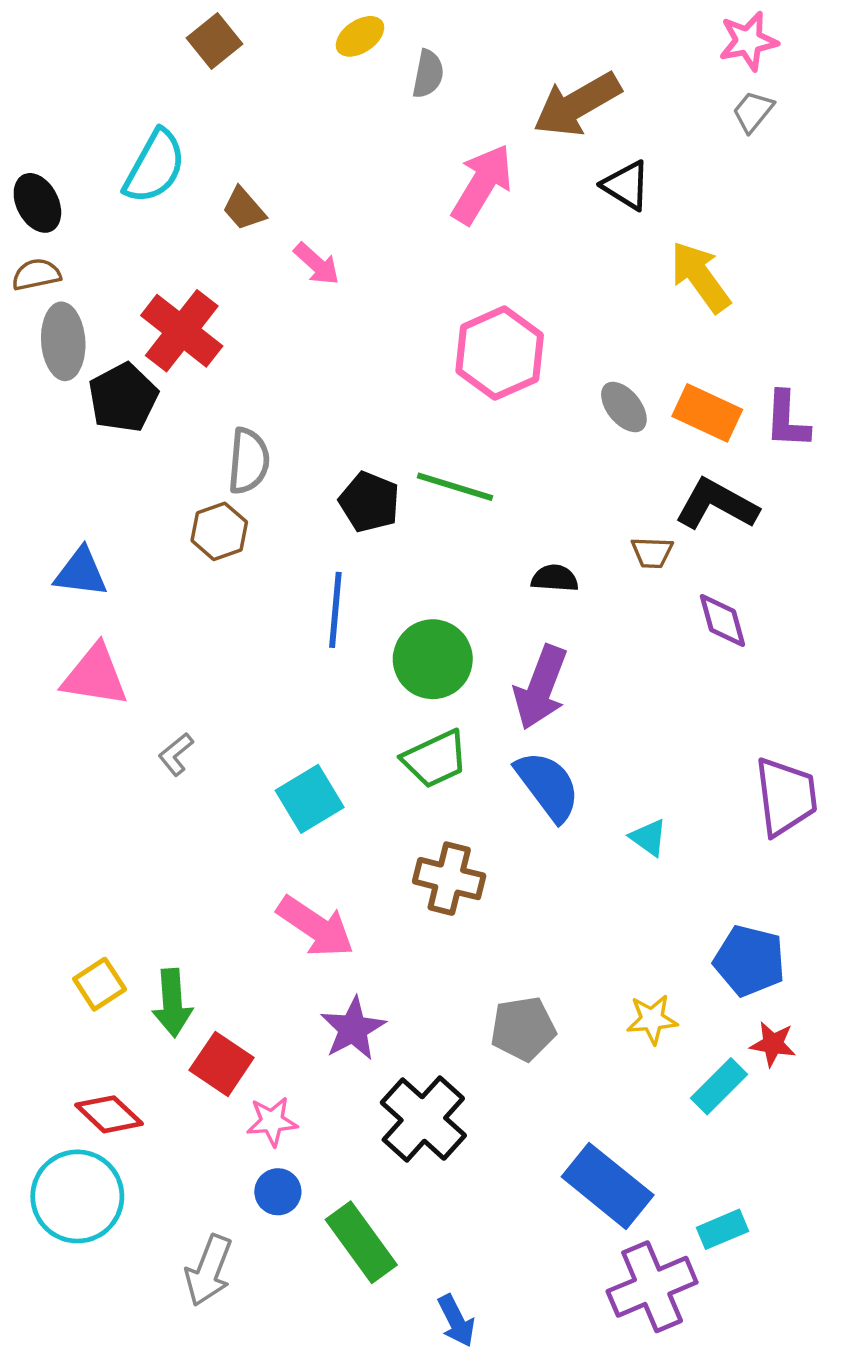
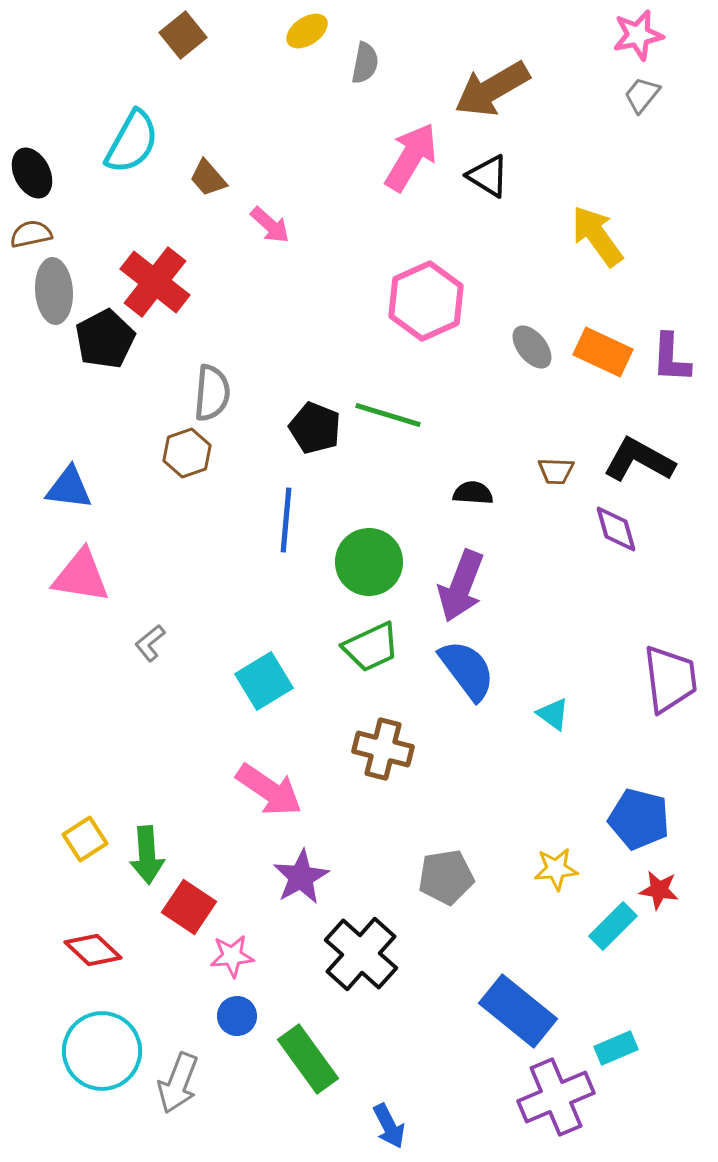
black triangle: (626, 185) -> (488, 176), moved
black L-shape: (717, 504) -> (639, 460), moved
cyan circle: (77, 1196) -> (102, 1051), moved

